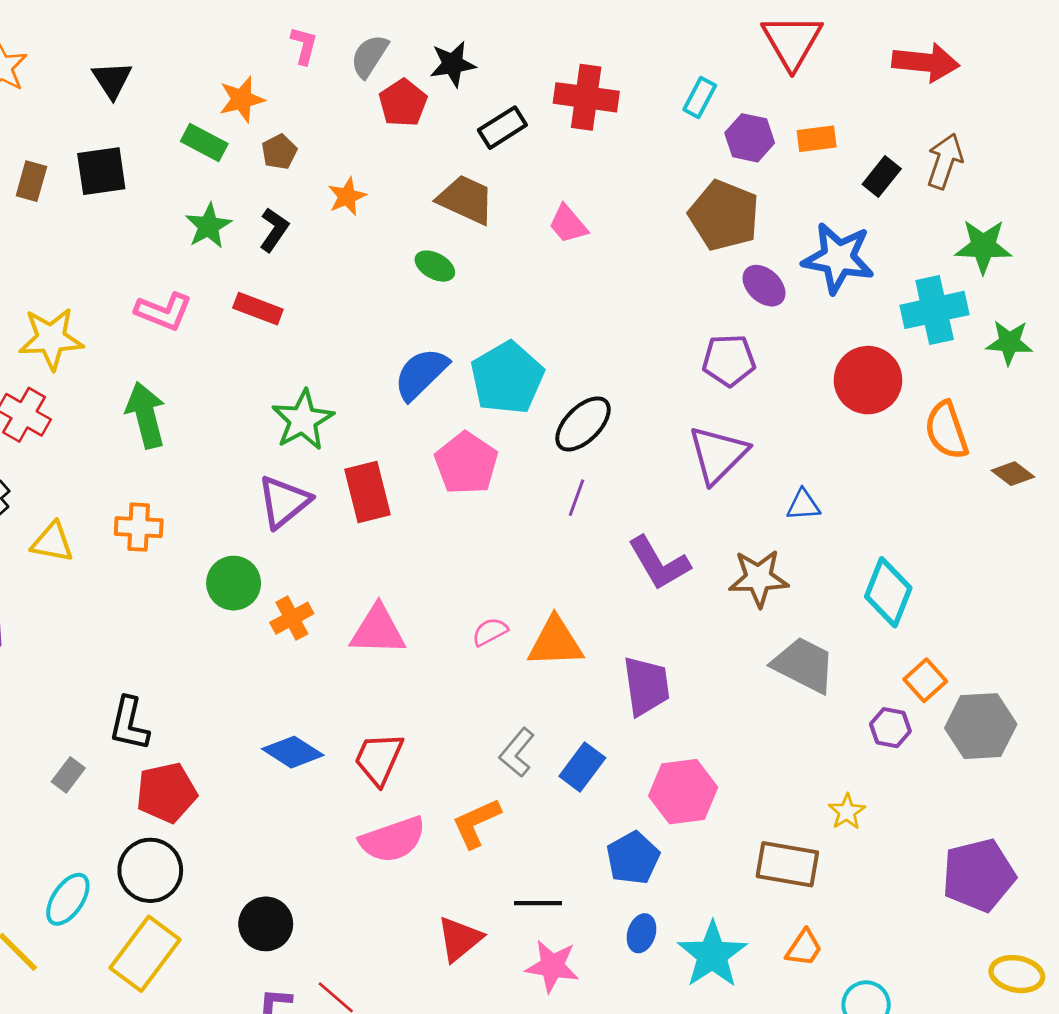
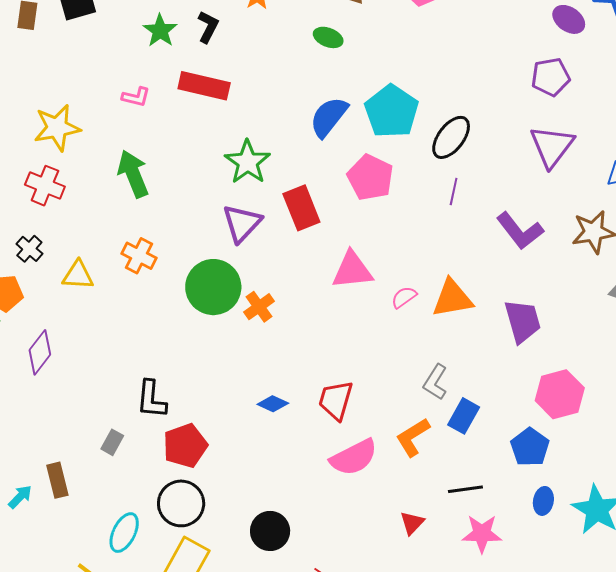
red rectangle: (258, 309) -> (204, 86), size x1.4
pink L-shape: (164, 311) -> (136, 97), size x0.7
orange cross: (139, 527) -> (139, 256), turned 32
green circle: (234, 583) -> (213, 287), size x1.4
pink triangle: (378, 630) -> (352, 270), moved
blue diamond: (293, 752) -> (273, 404), size x0.7
blue rectangle: (582, 767) -> (464, 416), moved
red triangle: (460, 939) -> (412, 523), size x0.7

